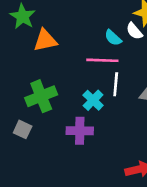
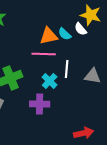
orange triangle: (45, 40) -> (49, 36), moved
pink line: (102, 60) -> (44, 54), moved

